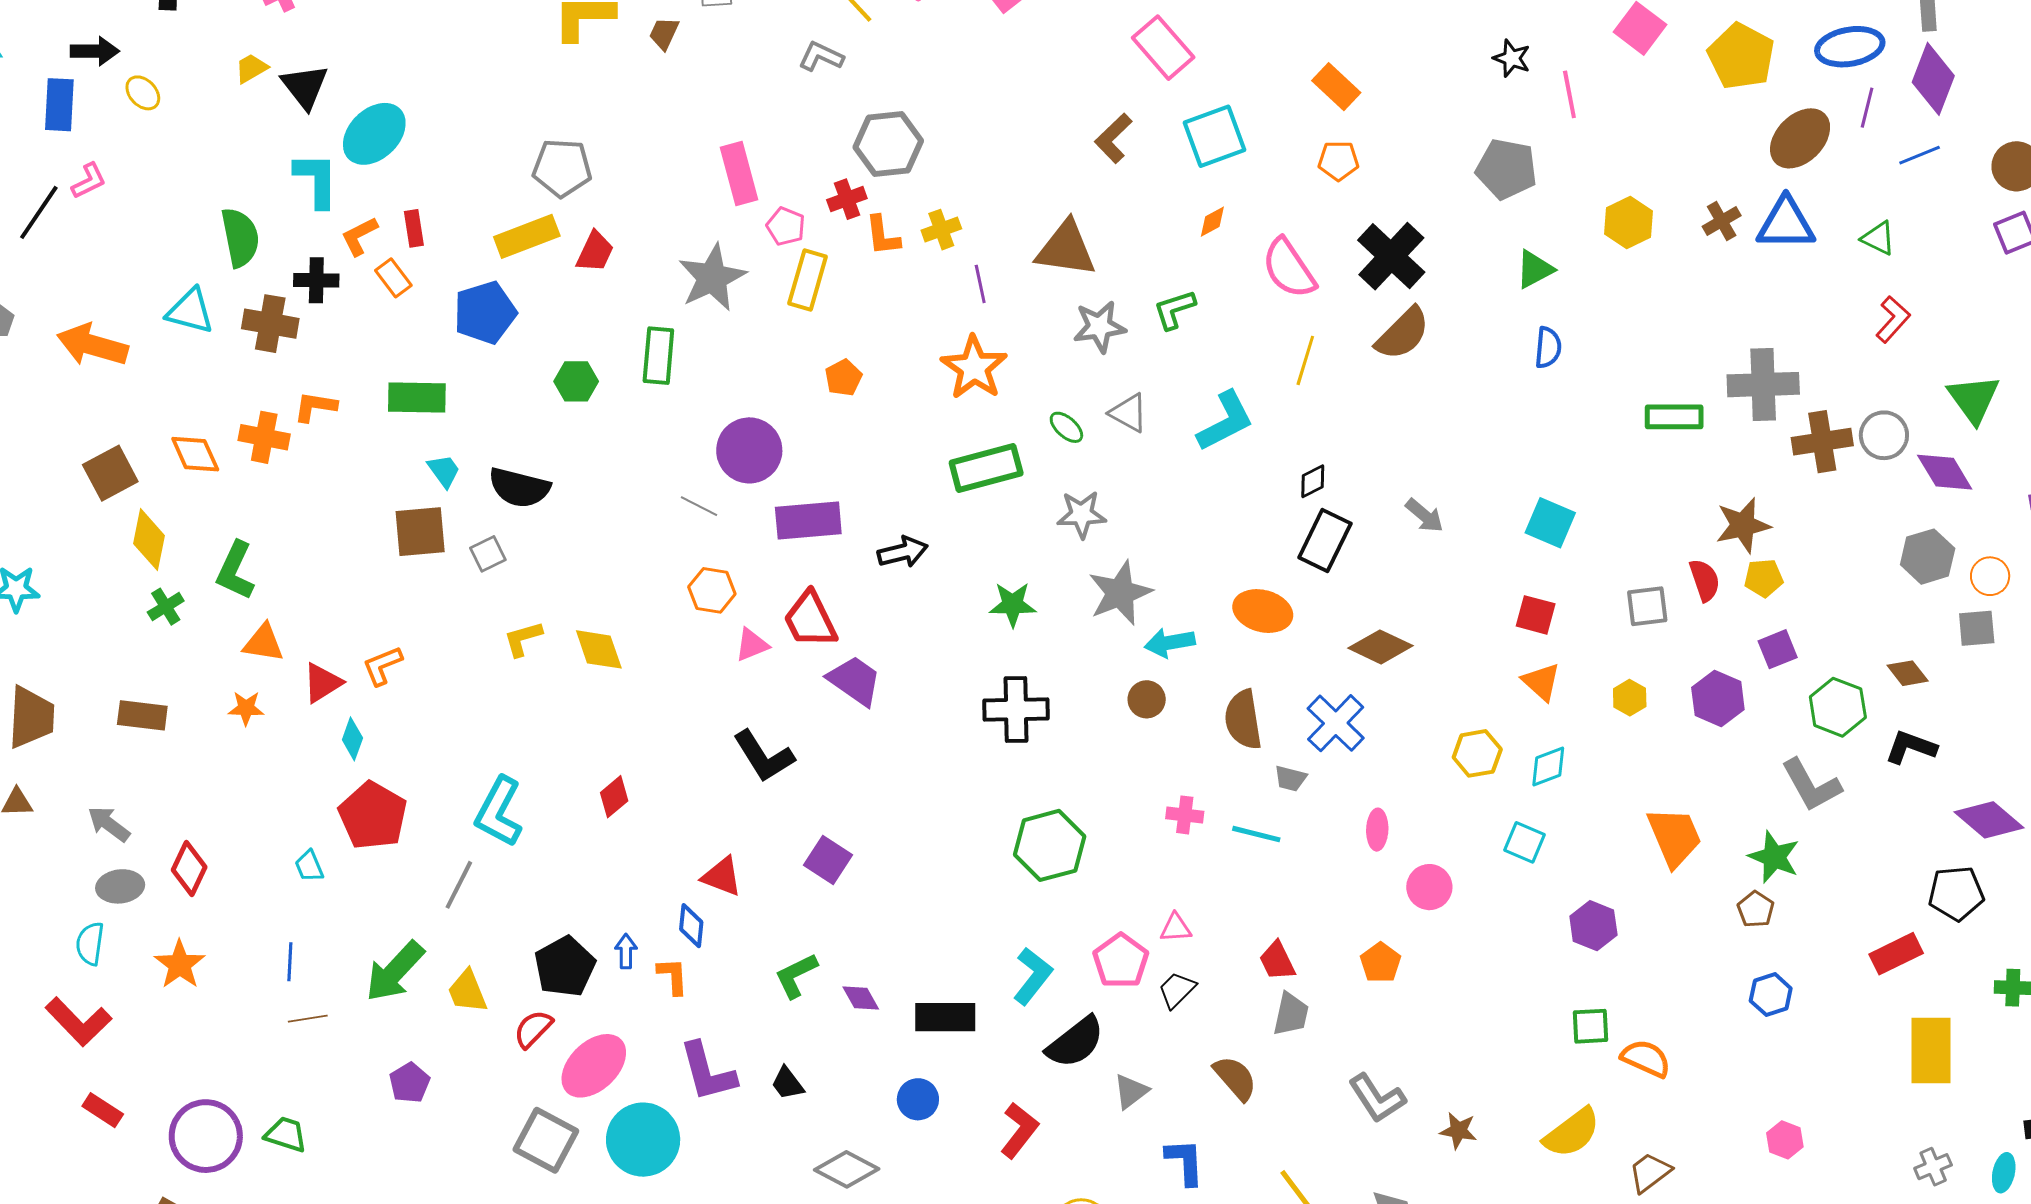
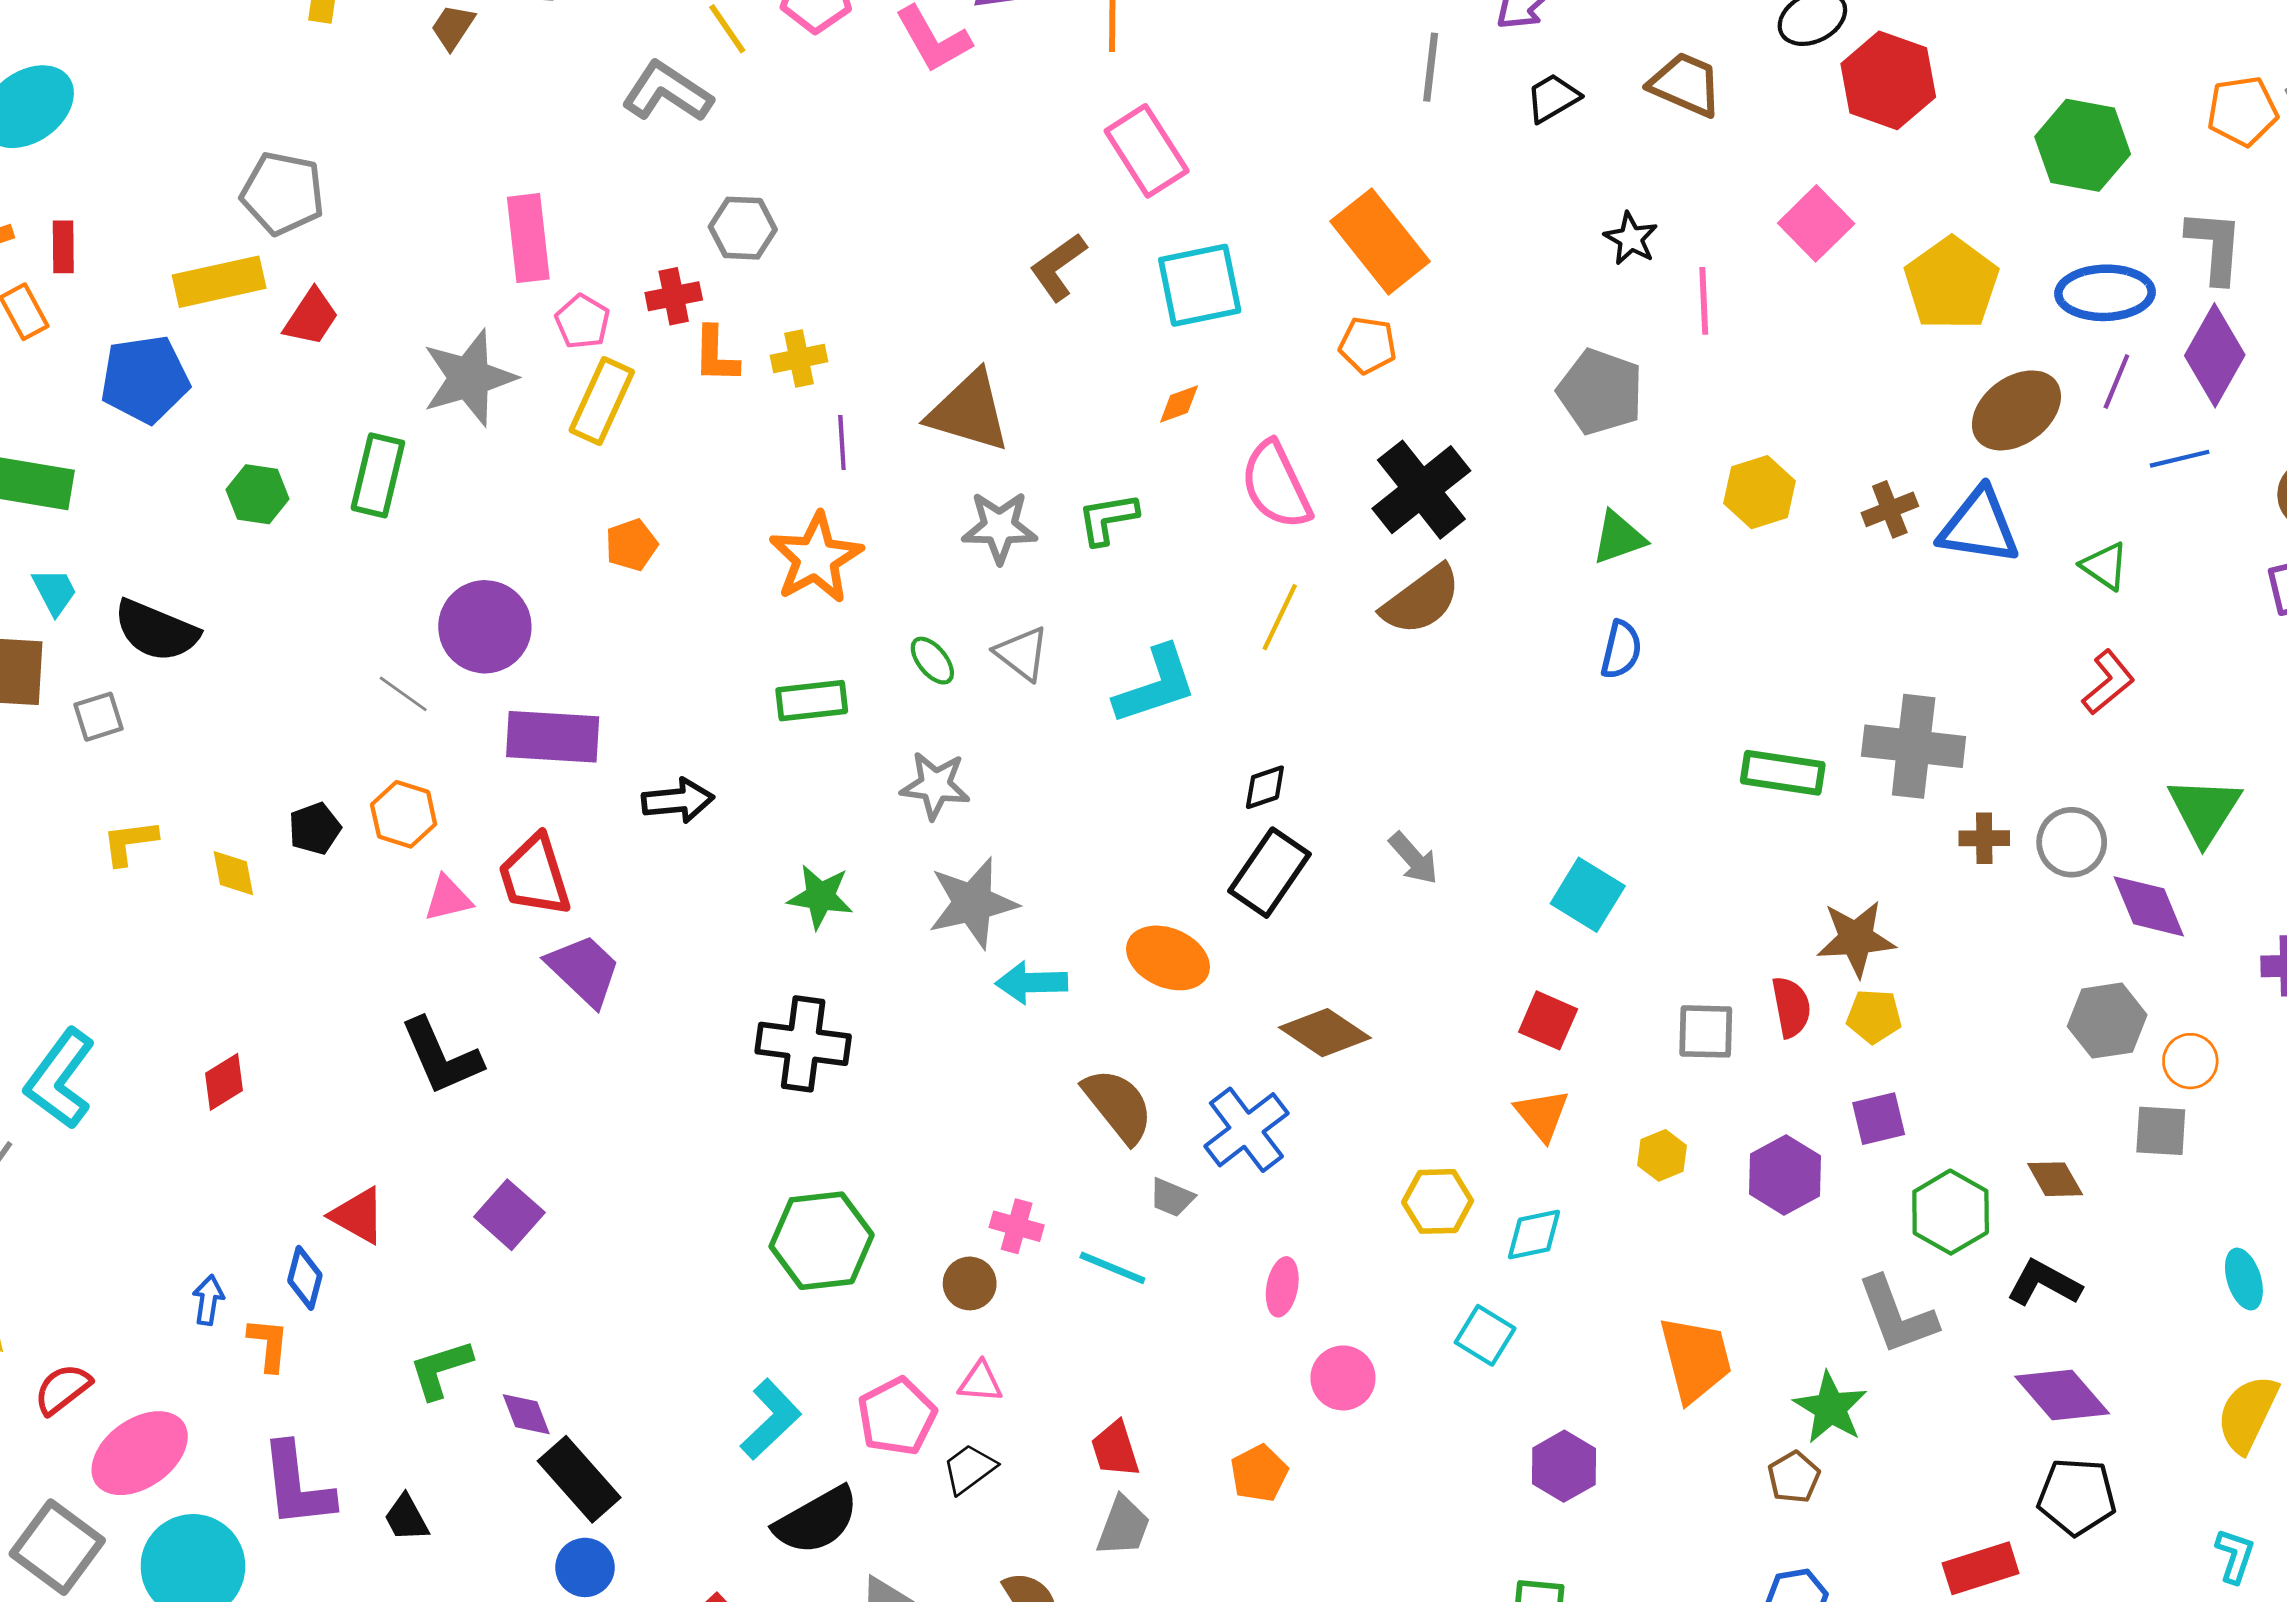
gray L-shape: (821, 56) -> (667, 92), size x1.4
orange rectangle: (1336, 87) -> (1380, 241), size x1.5
gray hexagon: (888, 144) -> (743, 228), size x0.7
brown cross: (1822, 442) -> (1984, 838), size x0.6
green rectangle: (986, 468) -> (812, 701), size x0.7
yellow diamond: (599, 649) -> (233, 873), size x0.7
brown circle: (1147, 699) -> (970, 1283), moved
brown semicircle: (1243, 720) -> (1118, 1105), turned 142
purple diamond: (1989, 820) -> (2062, 1395), moved
black pentagon: (565, 967) -> (315, 829), moved, size x0.6
black rectangle: (945, 1017) -> (579, 1479), moved, turned 40

